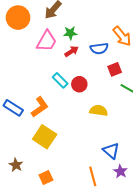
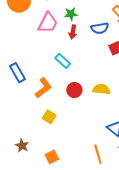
red arrow: (72, 51) -> (73, 32), turned 136
red circle: (79, 84) -> (74, 90), moved
blue rectangle: (13, 108) -> (17, 73), moved, turned 30
yellow square: (45, 137) -> (49, 117), size x0.6

